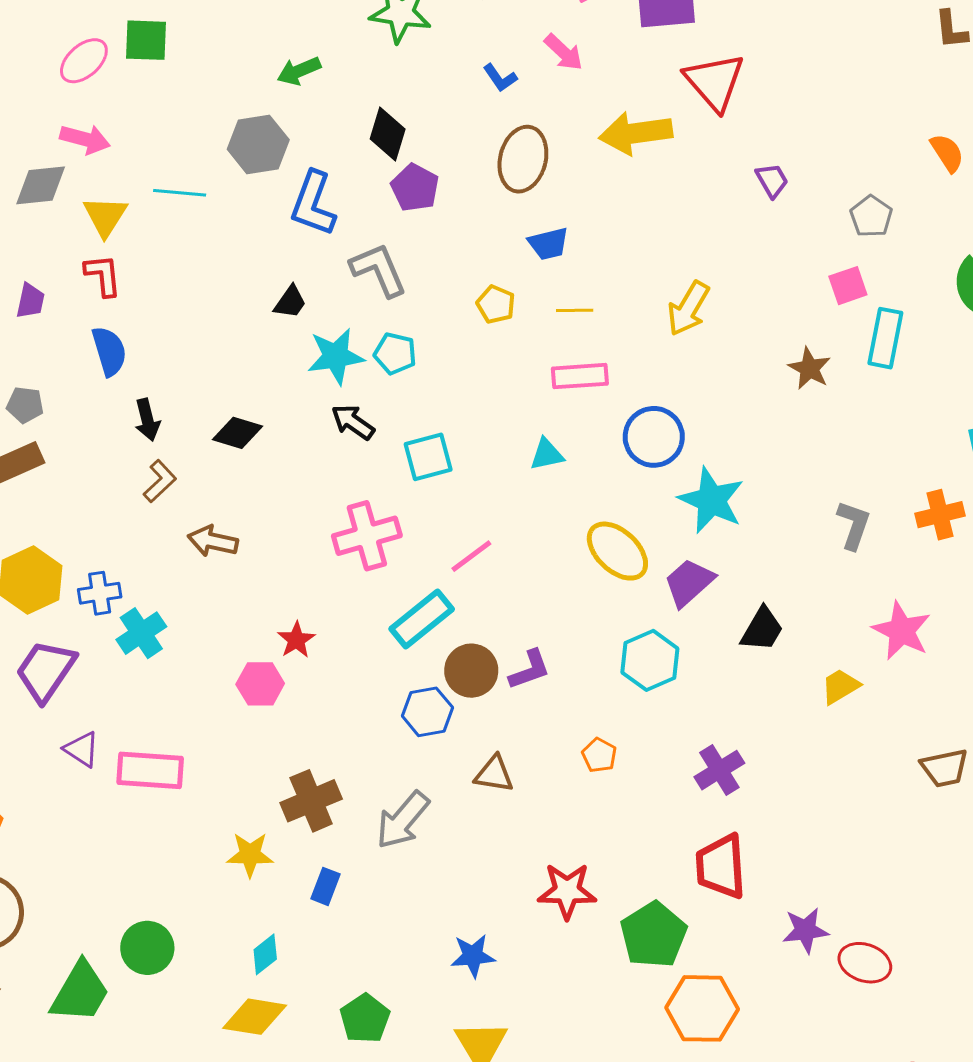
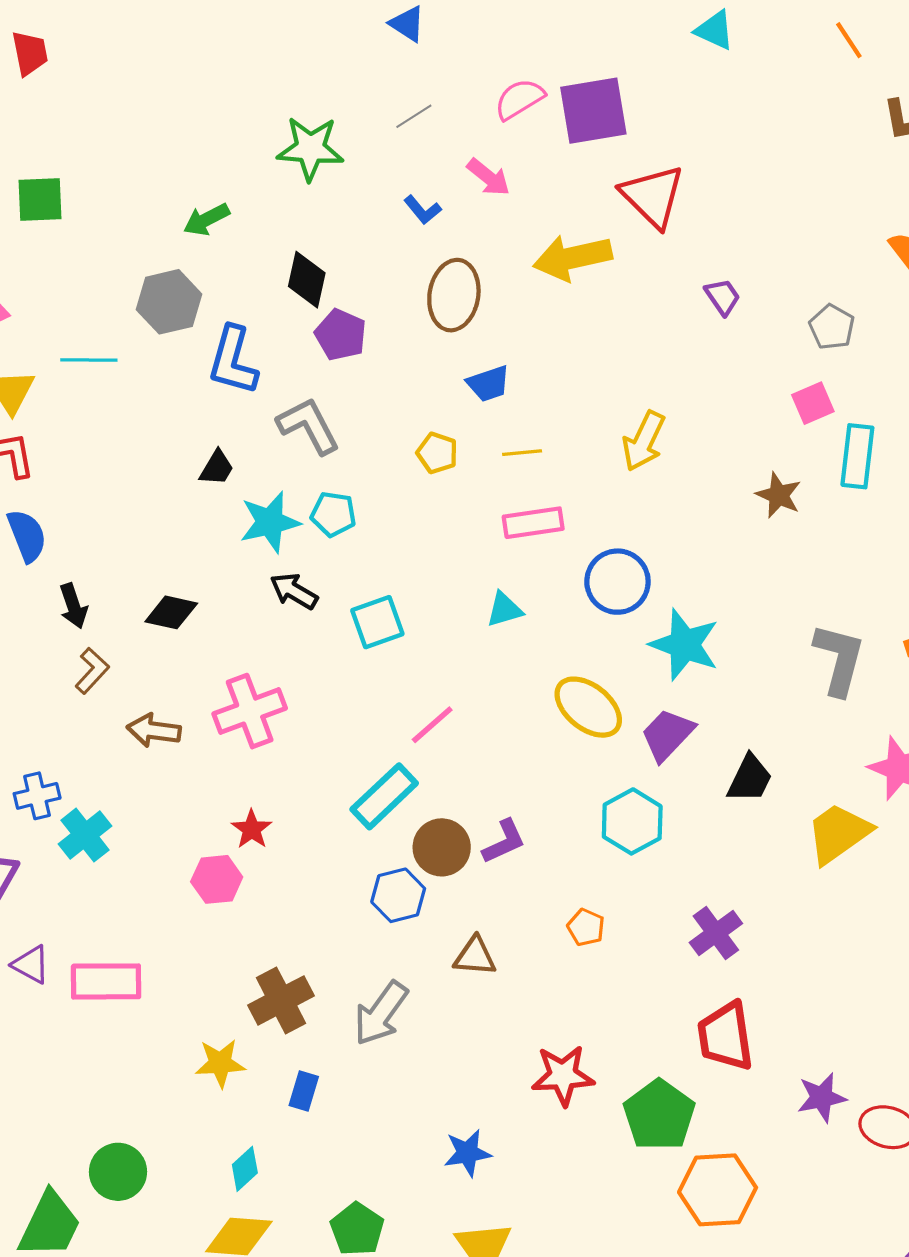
gray L-shape: (854, 525) -> (839, 659), size x1.4
pink cross: (367, 536) -> (250, 711), moved
yellow trapezoid: (840, 686) -> (838, 833), size x1.6

